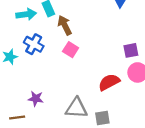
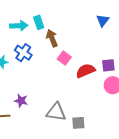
pink square: (71, 50) -> (64, 58), moved
red semicircle: (109, 82) -> (86, 71), moved

